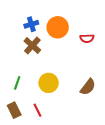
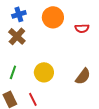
blue cross: (31, 24) -> (19, 14), moved
brown cross: (32, 45) -> (17, 36), moved

